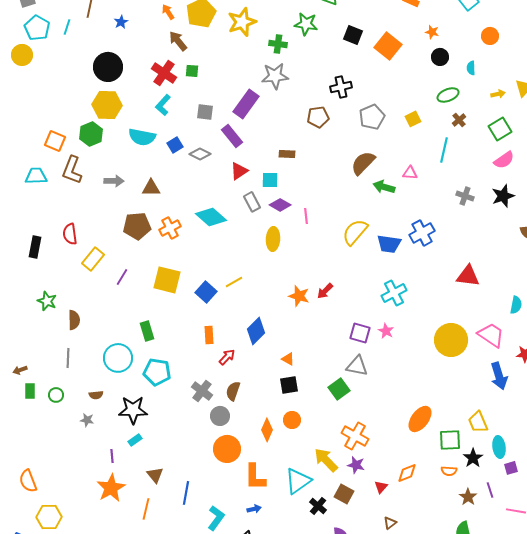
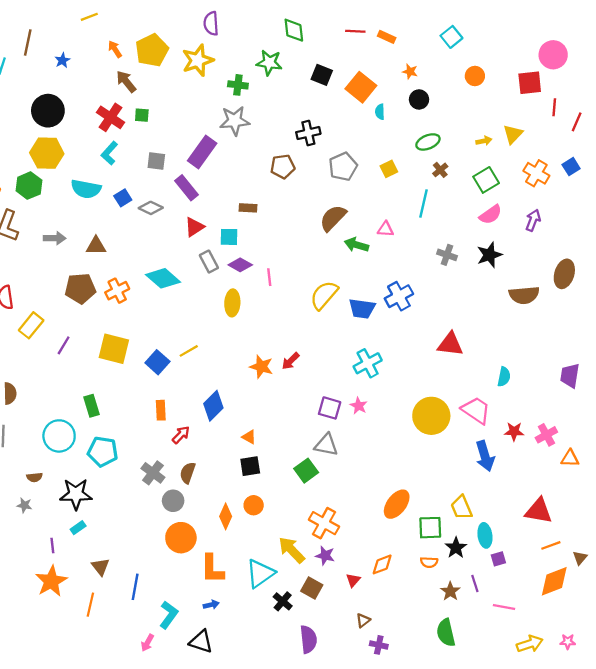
cyan semicircle: (471, 68) -> (380, 112), moved

